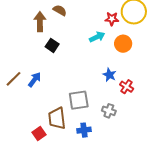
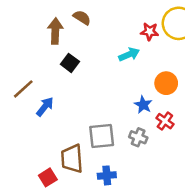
orange circle: (123, 44) -> (166, 83), moved
brown line: (13, 79) -> (23, 89), moved
gray cross: (109, 111) -> (138, 137), moved

